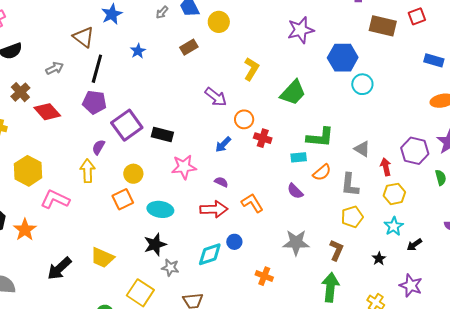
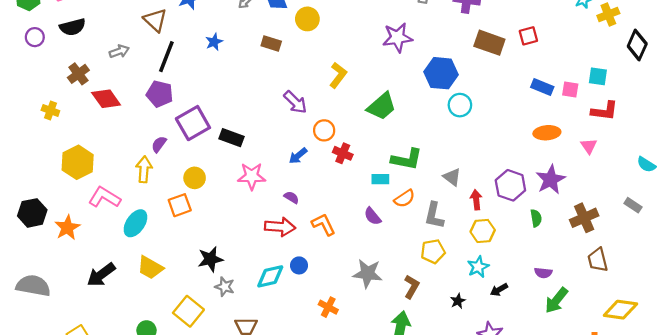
brown rectangle: (189, 47) -> (271, 44), turned 42
cyan ellipse: (160, 209) -> (135, 223), moved, turned -70

